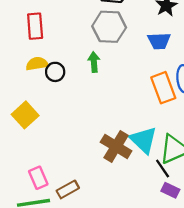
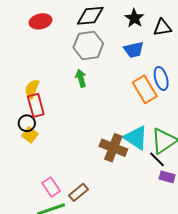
red rectangle: (35, 26) -> (36, 105), moved
yellow semicircle: (37, 64) -> (32, 89), turned -48
black circle: (55, 72) -> (27, 123), moved
yellow square: (25, 115) -> (30, 135), size x0.7

